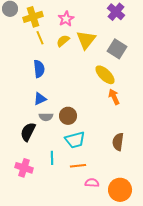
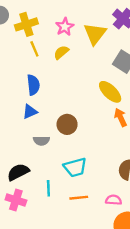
yellow triangle: (86, 40) -> (95, 34), moved
blue triangle: (40, 99) -> (30, 112), moved
brown circle: (68, 116) -> (67, 124), moved
black semicircle: (28, 132) -> (18, 172), moved, turned 36
pink semicircle: (92, 183) -> (114, 200), moved

